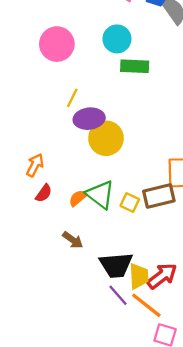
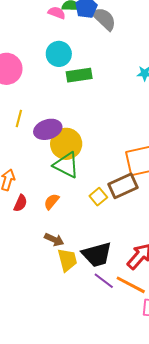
yellow line: (72, 98) -> (19, 119), moved
green triangle: (100, 195) -> (66, 165), moved
yellow square: (130, 203) -> (98, 197), turned 36
yellow trapezoid: (139, 276) -> (67, 260), moved

